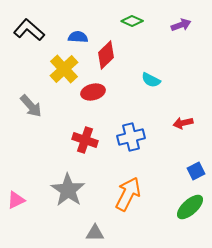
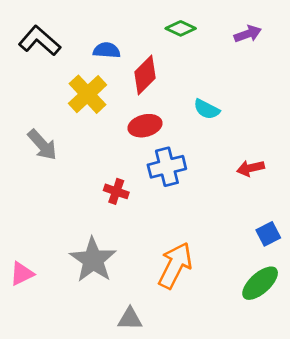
red ellipse: (93, 92) -> (145, 126), moved
blue cross: (131, 137) -> (167, 167), moved
red cross: (85, 140) -> (116, 191), size x0.7

